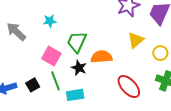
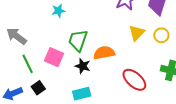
cyan star: (50, 21) -> (58, 11), moved
yellow circle: (160, 53) -> (161, 35), moved
green line: (55, 81) -> (28, 64), moved

